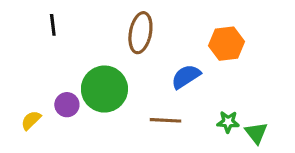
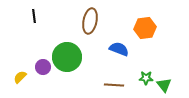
blue semicircle: (186, 76) -> (119, 49), turned 54
brown line: (165, 120) -> (114, 85), moved

